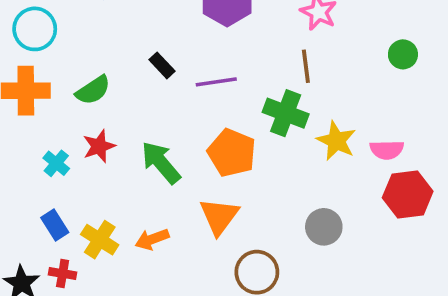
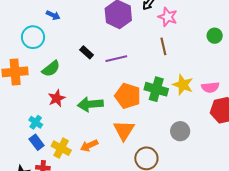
cyan circle: (35, 29) -> (33, 37), moved
green cross: (286, 113) -> (156, 89), moved
cyan cross: (56, 163) -> (36, 122), moved
green arrow: (161, 163) -> (90, 104), turned -50

